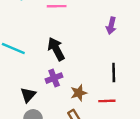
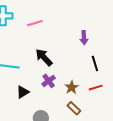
purple arrow: (111, 26) -> (84, 38), moved
black triangle: (28, 95) -> (23, 92), moved, turned 32

